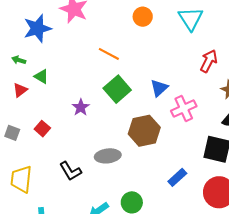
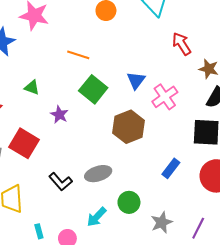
red arrow: (209, 61) -> (182, 44), turned -50
green triangle: (41, 77) -> (32, 87), moved
red square: (42, 129) -> (24, 143), size x1.8
gray ellipse: (108, 156) -> (98, 174), moved

